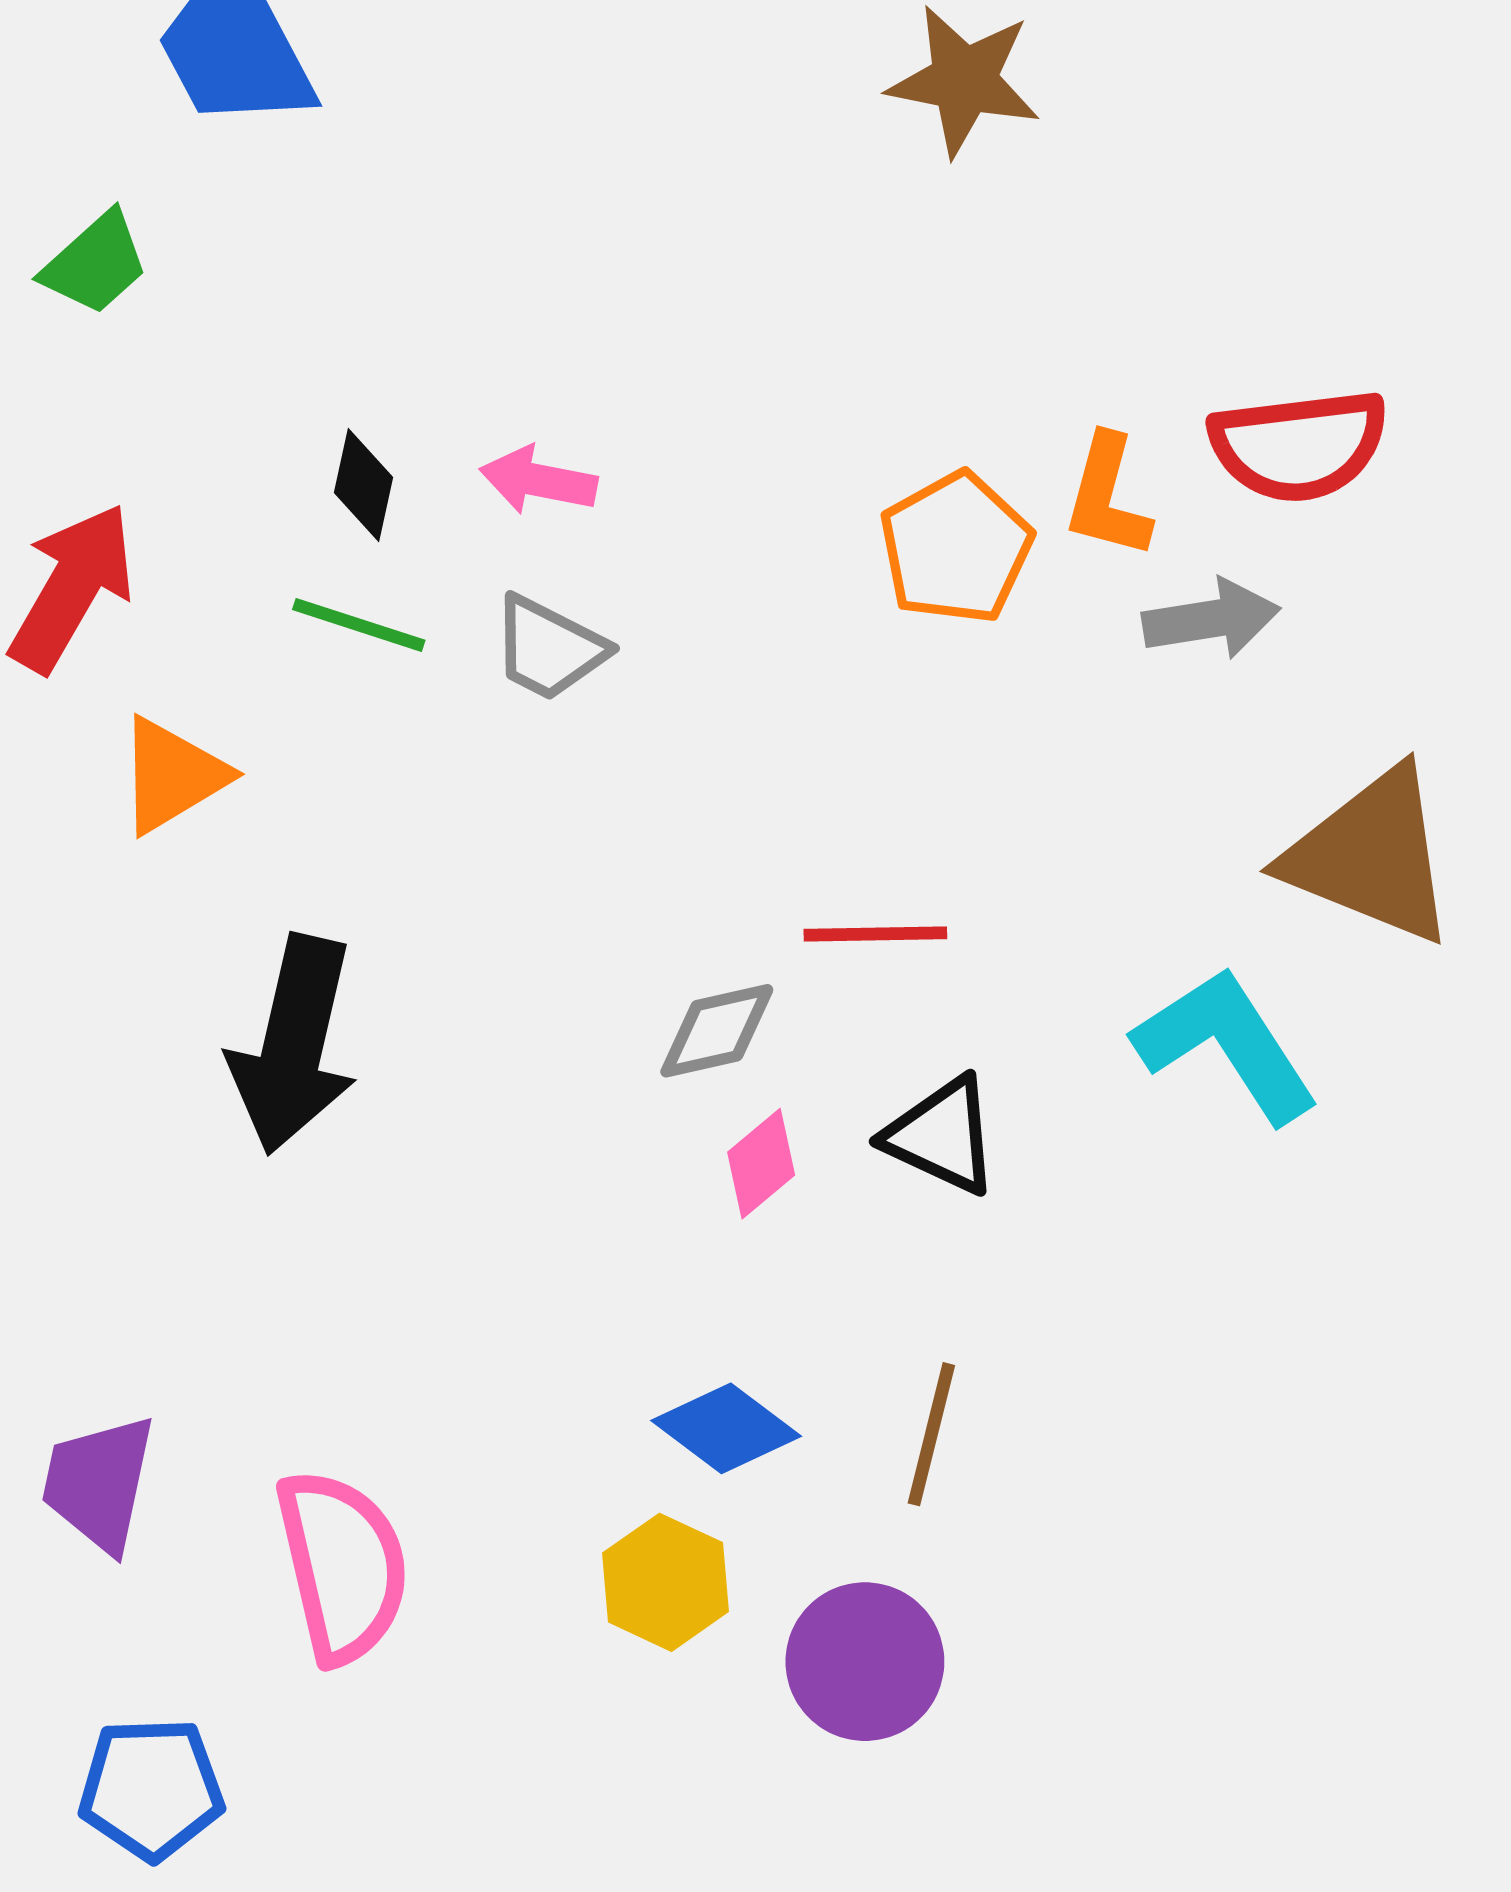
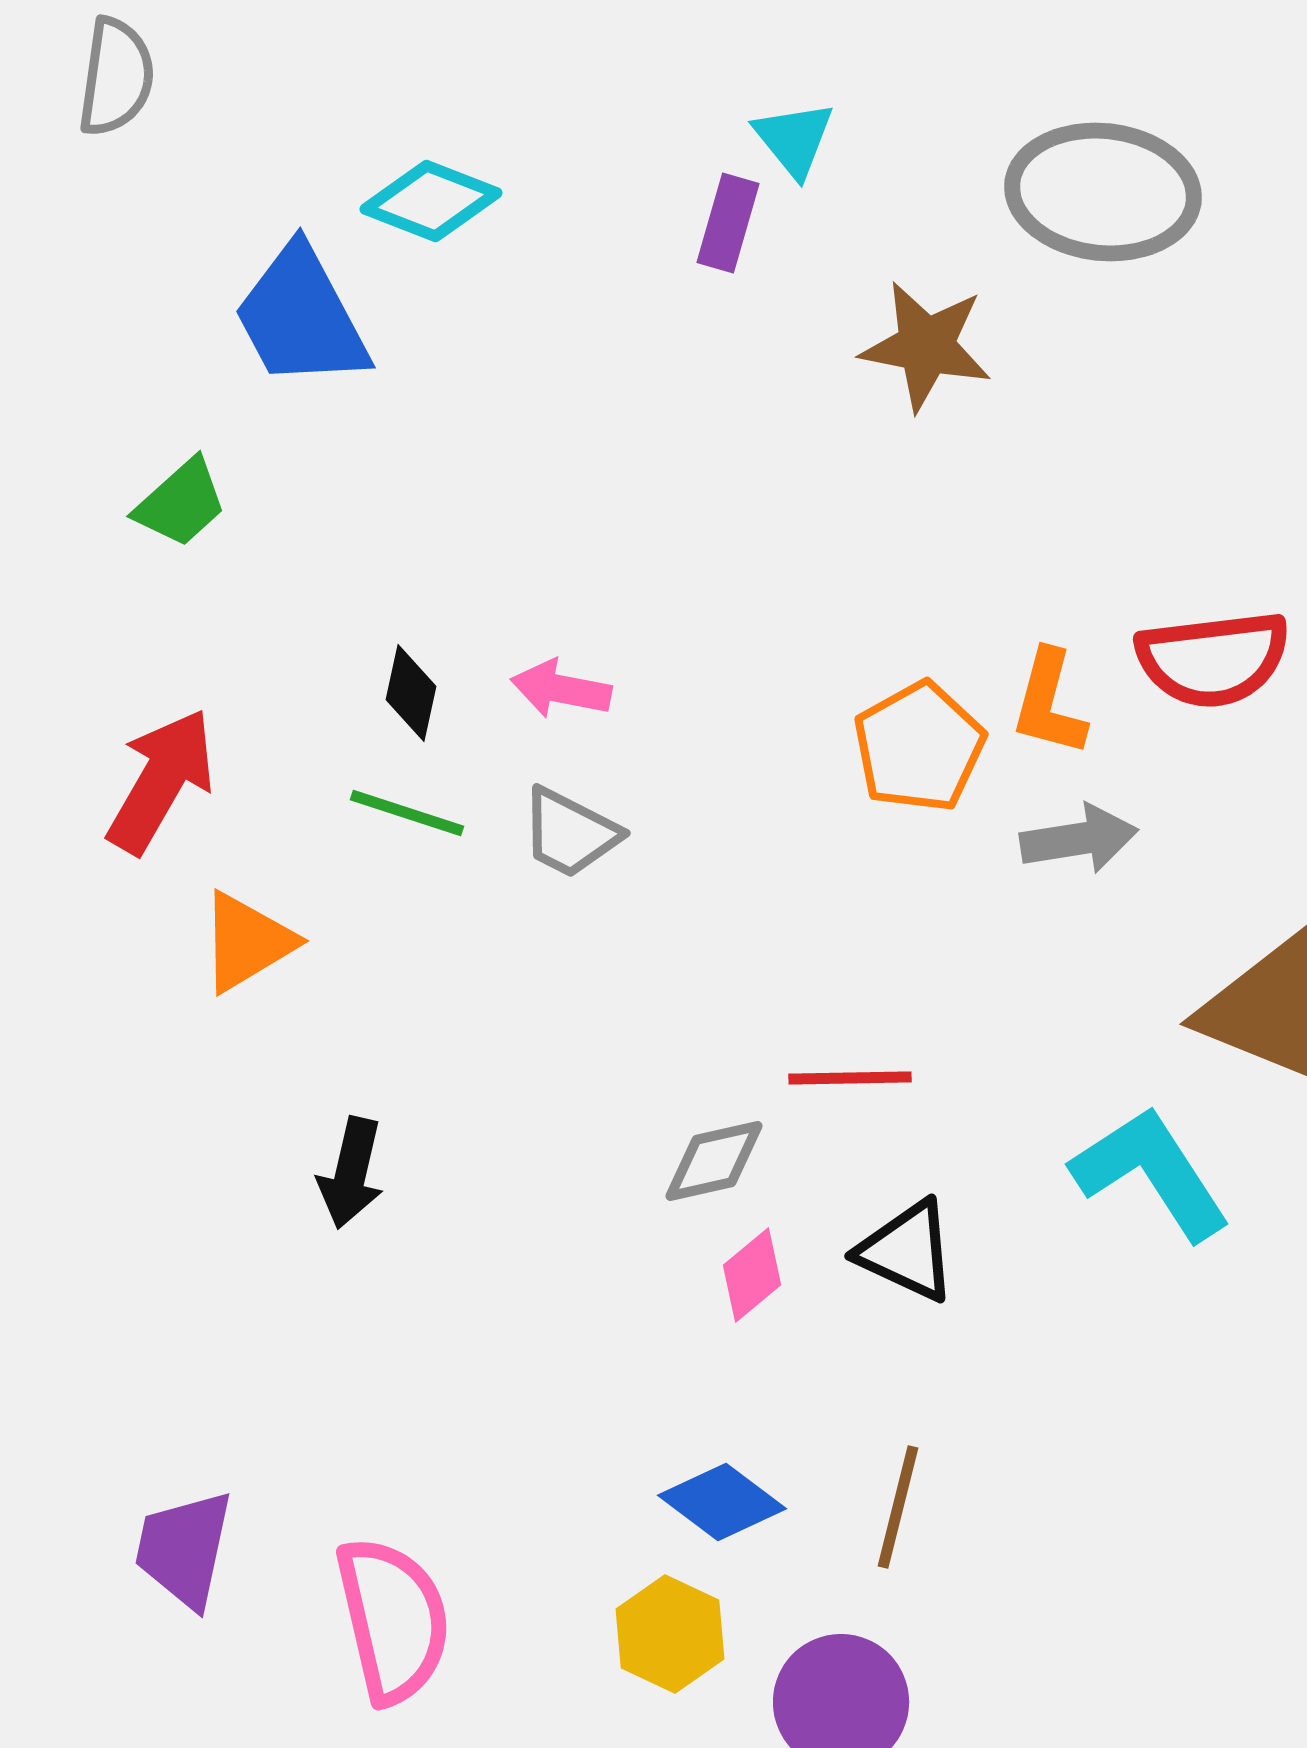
gray arrow: (1211, 619) -> (1079, 839), moved
black arrow: (294, 1045) -> (351, 1173), size x0.6

